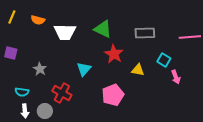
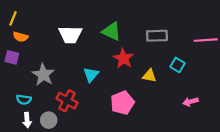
orange semicircle: (38, 20) -> (21, 37), moved
gray star: (40, 69) -> (43, 75), size x1.5
pink arrow: (176, 77) -> (190, 102), moved, turned 96

